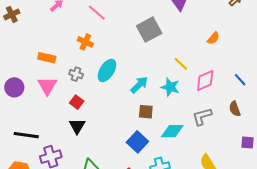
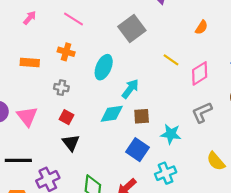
orange rectangle: (47, 58) -> (30, 62), moved
cyan ellipse: (107, 70) -> (104, 67), moved
pink triangle: (47, 86) -> (27, 116), moved
cyan star: (170, 87) -> (171, 134), moved
cyan diamond: (172, 131) -> (112, 114), moved

